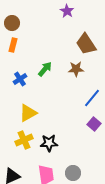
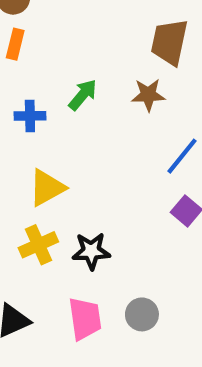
brown trapezoid: (86, 44) -> (169, 42), turned 45
blue cross: (20, 79) -> (30, 116), turned 32

